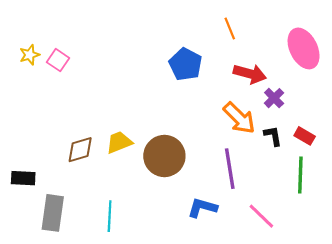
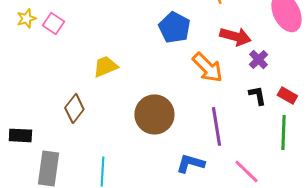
orange arrow: (239, 118) -> (207, 67), moved
yellow trapezoid: (119, 142) -> (105, 66), moved
brown diamond: (80, 150) -> (74, 108), turned -36

